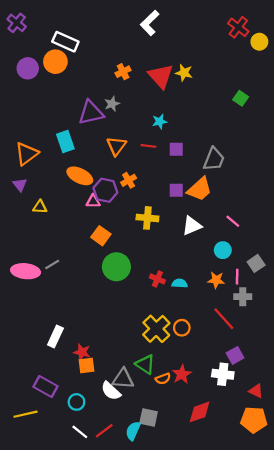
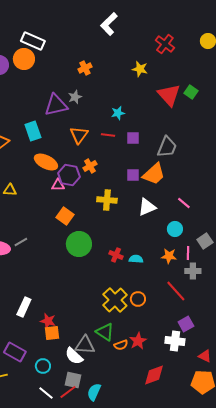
red cross: (238, 27) -> (165, 44), moved
red triangle: (161, 76) -> (169, 95), moved
gray square: (149, 418) -> (73, 380), moved

